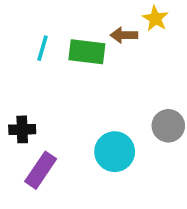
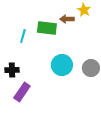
cyan line: (43, 48) -> (23, 36), moved
cyan circle: (115, 152) -> (62, 65), moved

